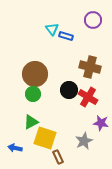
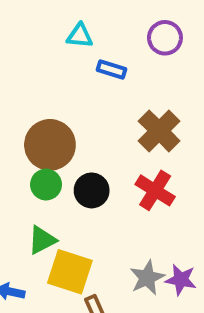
cyan triangle: (52, 29) -> (80, 36), moved, turned -48
brown cross: (90, 67) -> (159, 131), turned 30
black circle: (69, 90) -> (92, 190), moved
purple star: (101, 123) -> (181, 280), moved

